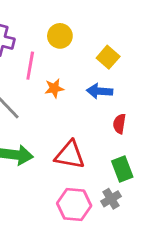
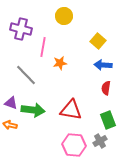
yellow circle: (60, 36) -> (64, 16), moved
blue arrow: (100, 91) -> (103, 65), moved

